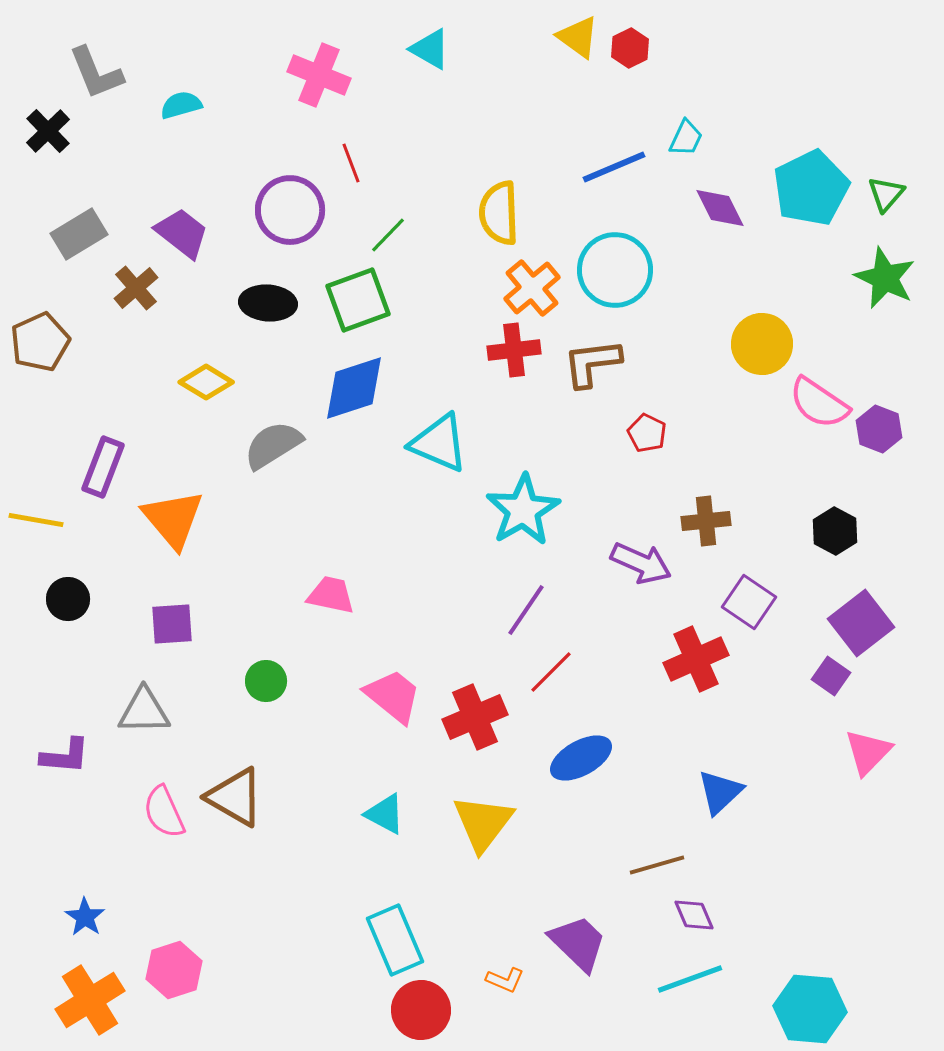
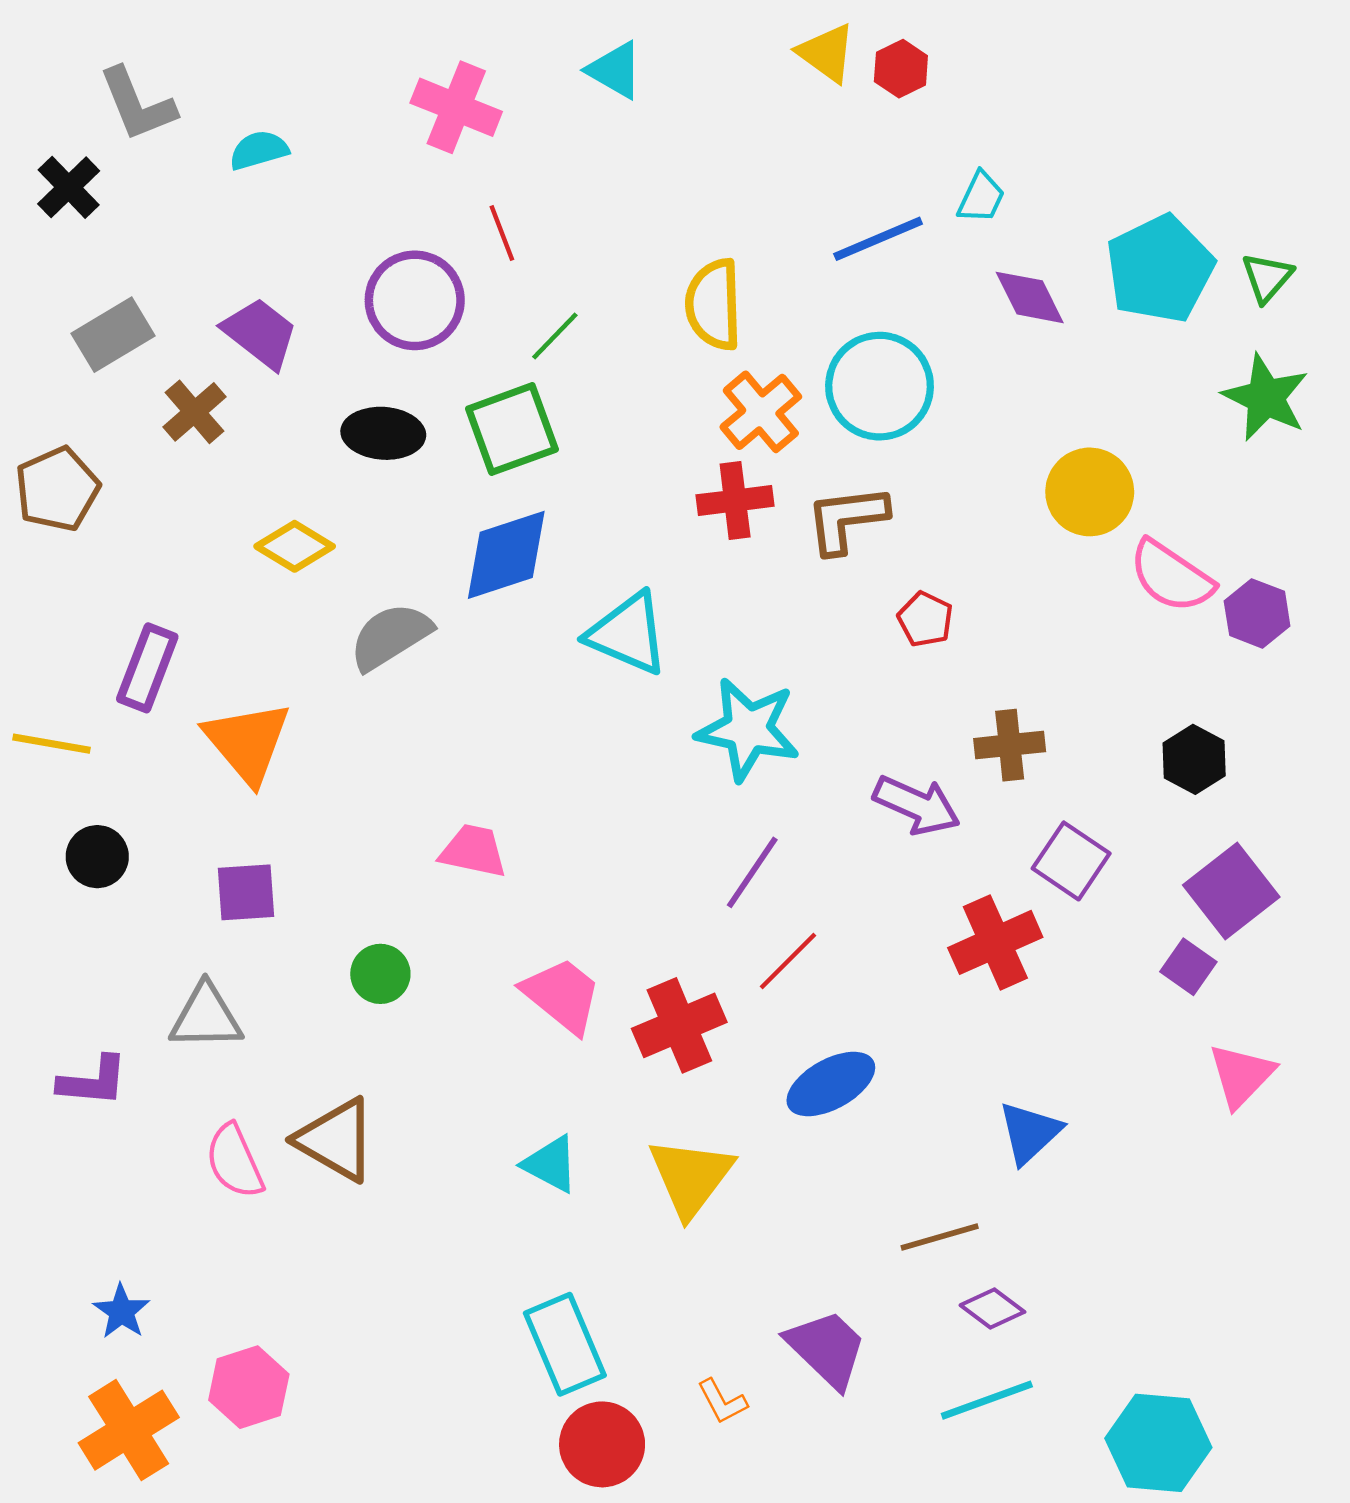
cyan star: (523, 510) -> (748, 729), turned -30
purple diamond: (694, 915) -> (992, 1309), turned -30
orange L-shape: (505, 980) -> (722, 1401), turned 39

